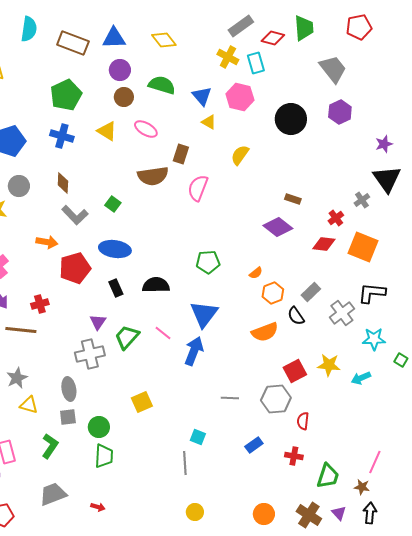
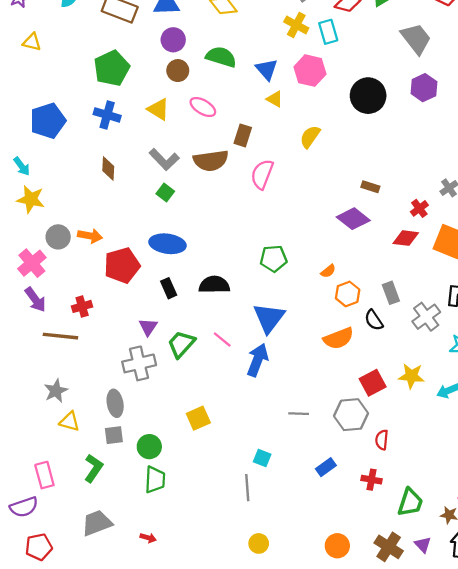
gray circle: (19, 186) -> (58, 237), moved
gray L-shape: (75, 215) -> (164, 159), moved
gray rectangle: (311, 292) -> (391, 293), turned -66

